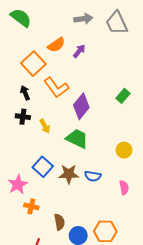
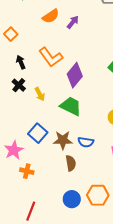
orange square: (33, 64) -> (11, 34), moved, size x0.6
black cross: (23, 117) -> (19, 85), turned 32
brown semicircle: (59, 222) -> (71, 163), moved

